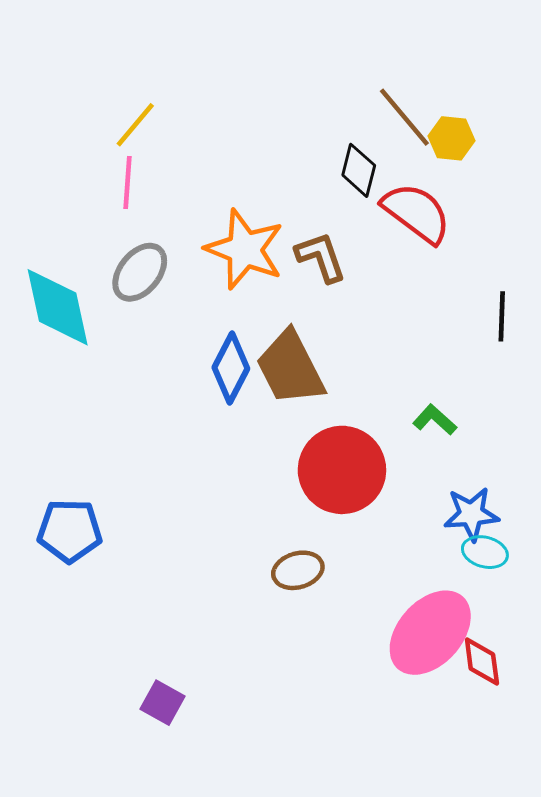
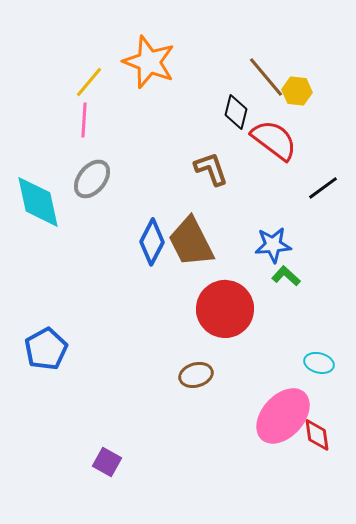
orange star: (245, 249) -> (149, 62), moved
black line: (502, 316) -> (323, 188), moved, turned 52
blue star: (471, 514) -> (273, 245), moved
blue pentagon: (70, 531) -> (46, 349), turned -30

